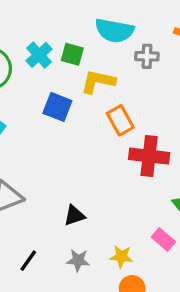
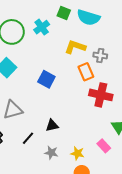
green square: (72, 54) -> (64, 13), moved
gray cross: (147, 56) -> (100, 56), moved
blue square: (57, 107) -> (46, 79), moved
black line: (28, 261) -> (28, 138), moved

